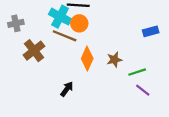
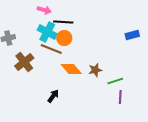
blue rectangle: (151, 31) -> (132, 35), moved
orange diamond: (87, 58) -> (71, 69), turned -65
purple line: (143, 90) -> (120, 97), turned 56

